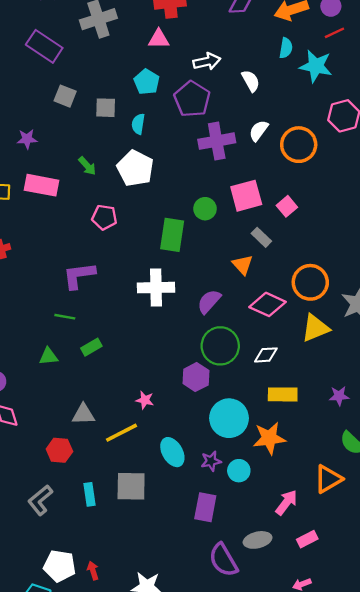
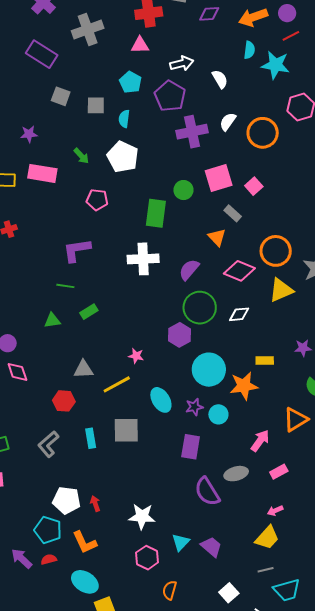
yellow rectangle: (283, 394) -> (265, 361), moved, size x0.7

